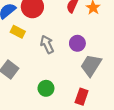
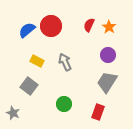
yellow rectangle: (18, 32) -> (37, 61), moved
purple circle: (77, 43) -> (108, 55), moved

